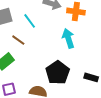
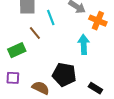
black pentagon: (58, 73) -> (64, 75), turned 30

